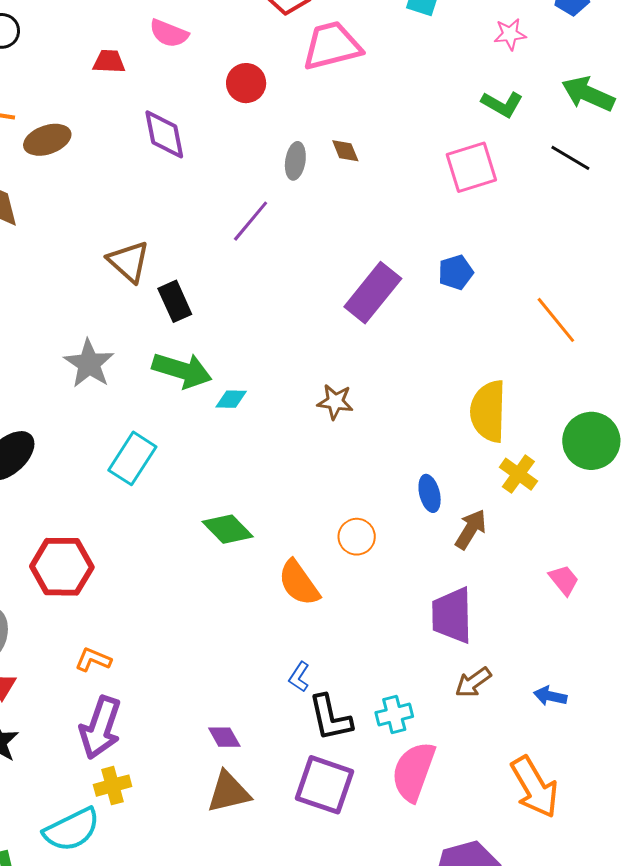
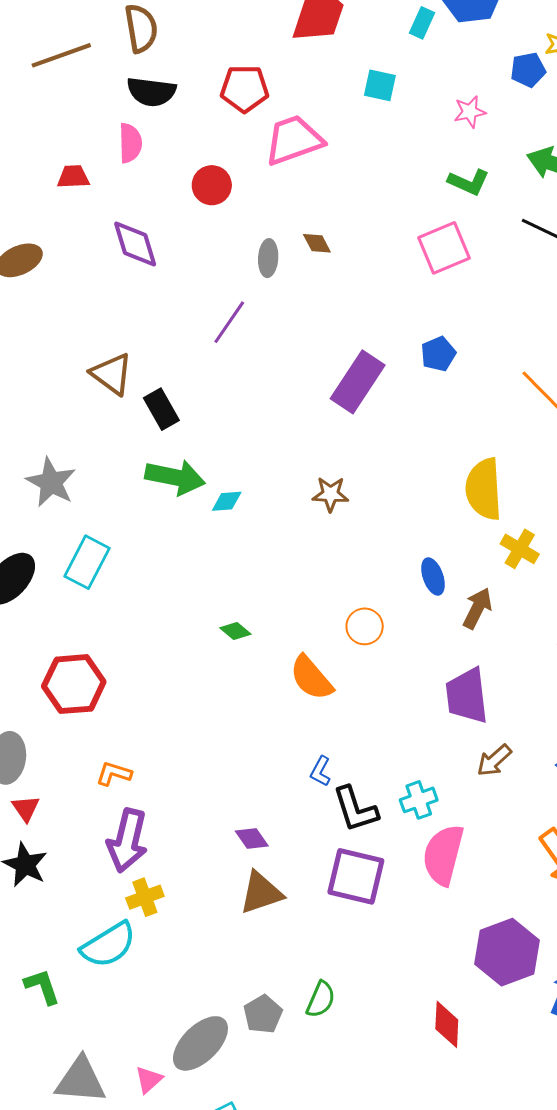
pink semicircle: (169, 33) -> (130, 143), turned -108
gray star: (89, 364) -> (51, 482), moved
cyan rectangle: (132, 458) -> (87, 562), moved
green diamond: (228, 529) -> (235, 631), size x0.6

